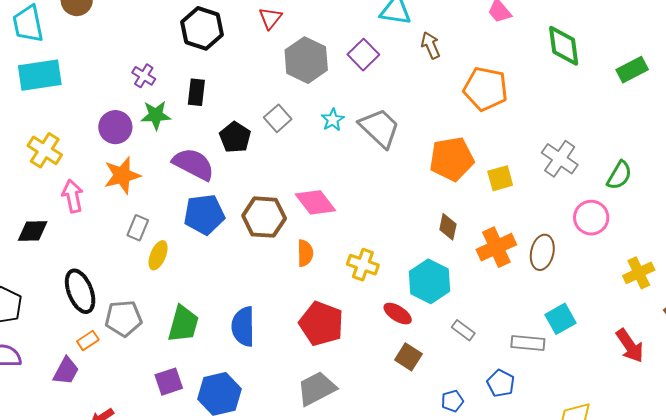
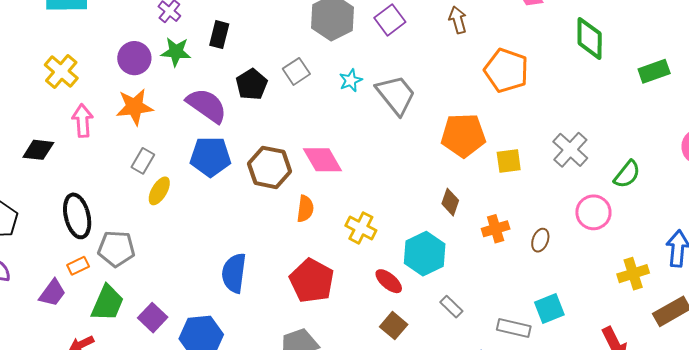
orange cross: (496, 247) -> (496, 229), size x0.7
brown ellipse: (542, 252) -> (540, 240), size x0.7
green trapezoid: (183, 324) -> (107, 303), moved
purple square: (169, 382) -> (153, 318), turned -36

